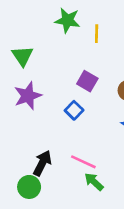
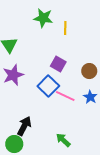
blue square: (74, 110) -> (48, 86), size x1.5
pink line: (83, 162) -> (65, 96), moved

